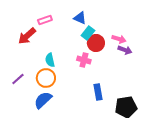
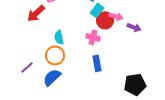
pink arrow: (119, 39) -> (116, 16), moved
purple line: (18, 79) -> (27, 67), moved
blue rectangle: (98, 92) -> (97, 63), moved

